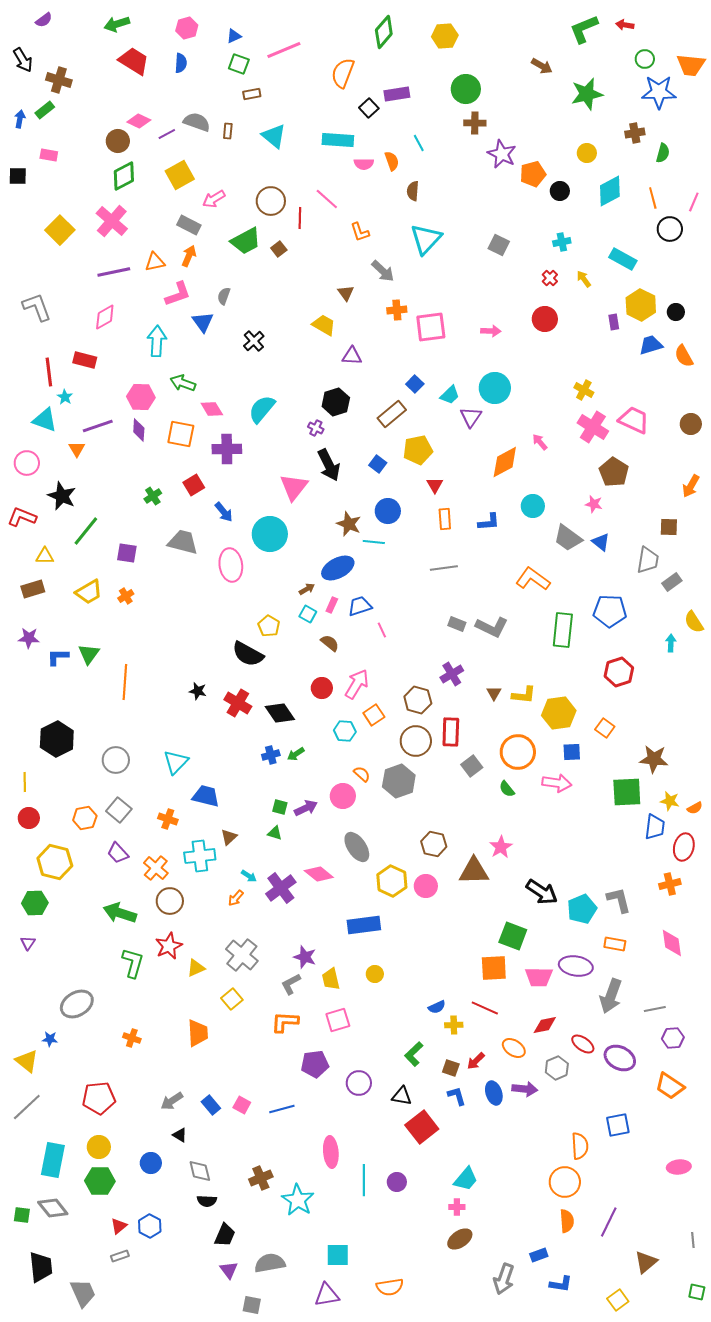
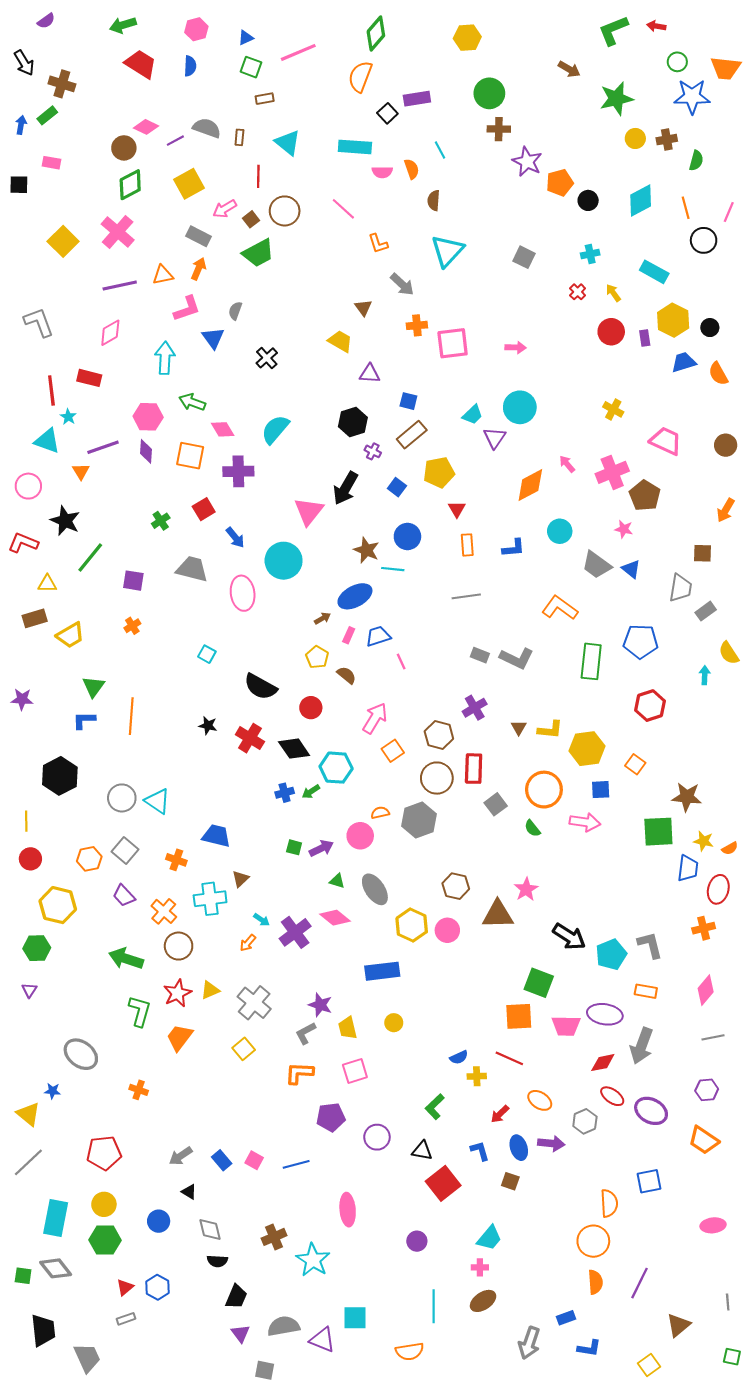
green diamond: (384, 32) -> (376, 33), moved
yellow circle: (587, 153) -> (635, 138), moved
red line: (300, 218) -> (258, 176), moved
brown square: (279, 249) -> (251, 219), moved
red circle: (545, 319) -> (611, 332), moved
blue square: (415, 384) -> (408, 401), moved, turned -30
pink cross: (593, 427) -> (612, 472), moved, turned 36
purple cross: (316, 428) -> (373, 451), moved
black arrow: (329, 465) -> (345, 488), turned 56
yellow trapezoid: (89, 592) -> (70, 635), moved
cyan square: (308, 614) -> (207, 654), moved
yellow pentagon: (269, 626) -> (317, 657), moved
purple star: (29, 638) -> (22, 699), moved
blue L-shape: (58, 657) -> (84, 720), moved
red circle: (322, 688) -> (311, 708), moved
cyan hexagon: (345, 731) -> (336, 768), moved, size x1.4
cyan triangle: (176, 762) -> (158, 801), moved, turned -40
orange semicircle: (362, 774) -> (380, 813), turned -54
green triangle: (275, 833) -> (337, 881), moved
pink diamond: (672, 943) -> (706, 990), turned 48
yellow triangle: (196, 968) -> (210, 990), moved
gray ellipse: (77, 1004) -> (81, 1054), turned 68
gray line: (655, 1009) -> (713, 1037), moved
red diamond: (545, 1025) -> (603, 1063), moved
orange trapezoid: (198, 1033) -> (180, 1037), moved, turned -140
brown square: (451, 1068) -> (510, 1181), moved
cyan line: (364, 1180) -> (434, 1306), moved
purple triangle: (327, 1295) -> (322, 1340), moved, turned 32

